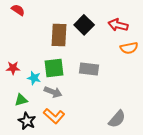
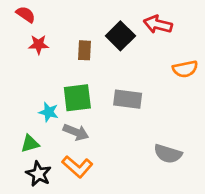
red arrow: (118, 25) -> (158, 24), moved
brown rectangle: (59, 35) -> (85, 50), size x0.6
red star: (13, 68) -> (39, 45), moved
gray semicircle: (117, 119) -> (168, 154), moved, turned 66

